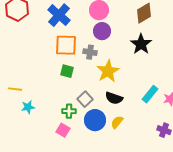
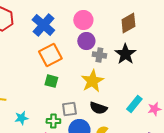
orange square: (66, 45) -> (50, 55), turned -30
gray cross: (90, 52) -> (99, 55), moved
gray square: (85, 99) -> (69, 109), turned 35
cyan star: (28, 107) -> (21, 118), moved

